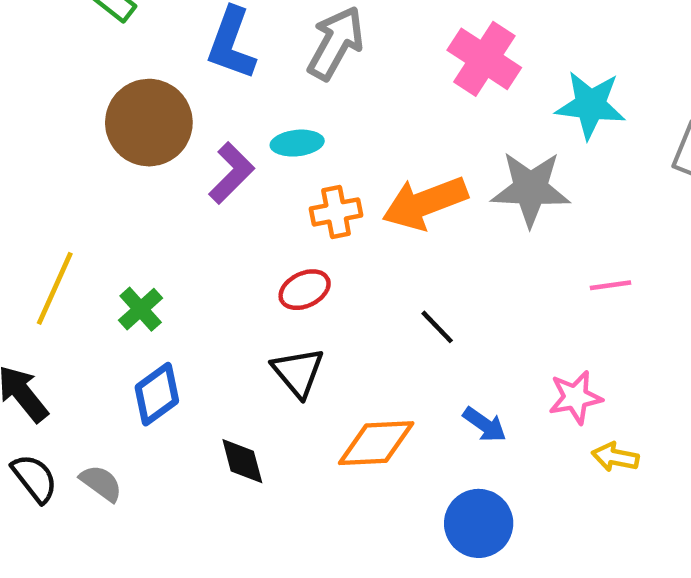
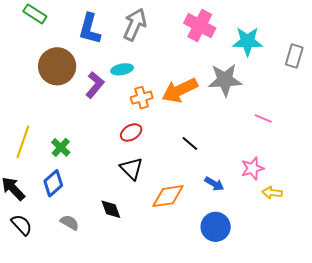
pink line: (611, 285) -> (263, 119), turned 36
blue diamond: (157, 394) -> (53, 183), moved
gray semicircle: (101, 483) -> (70, 223), moved

